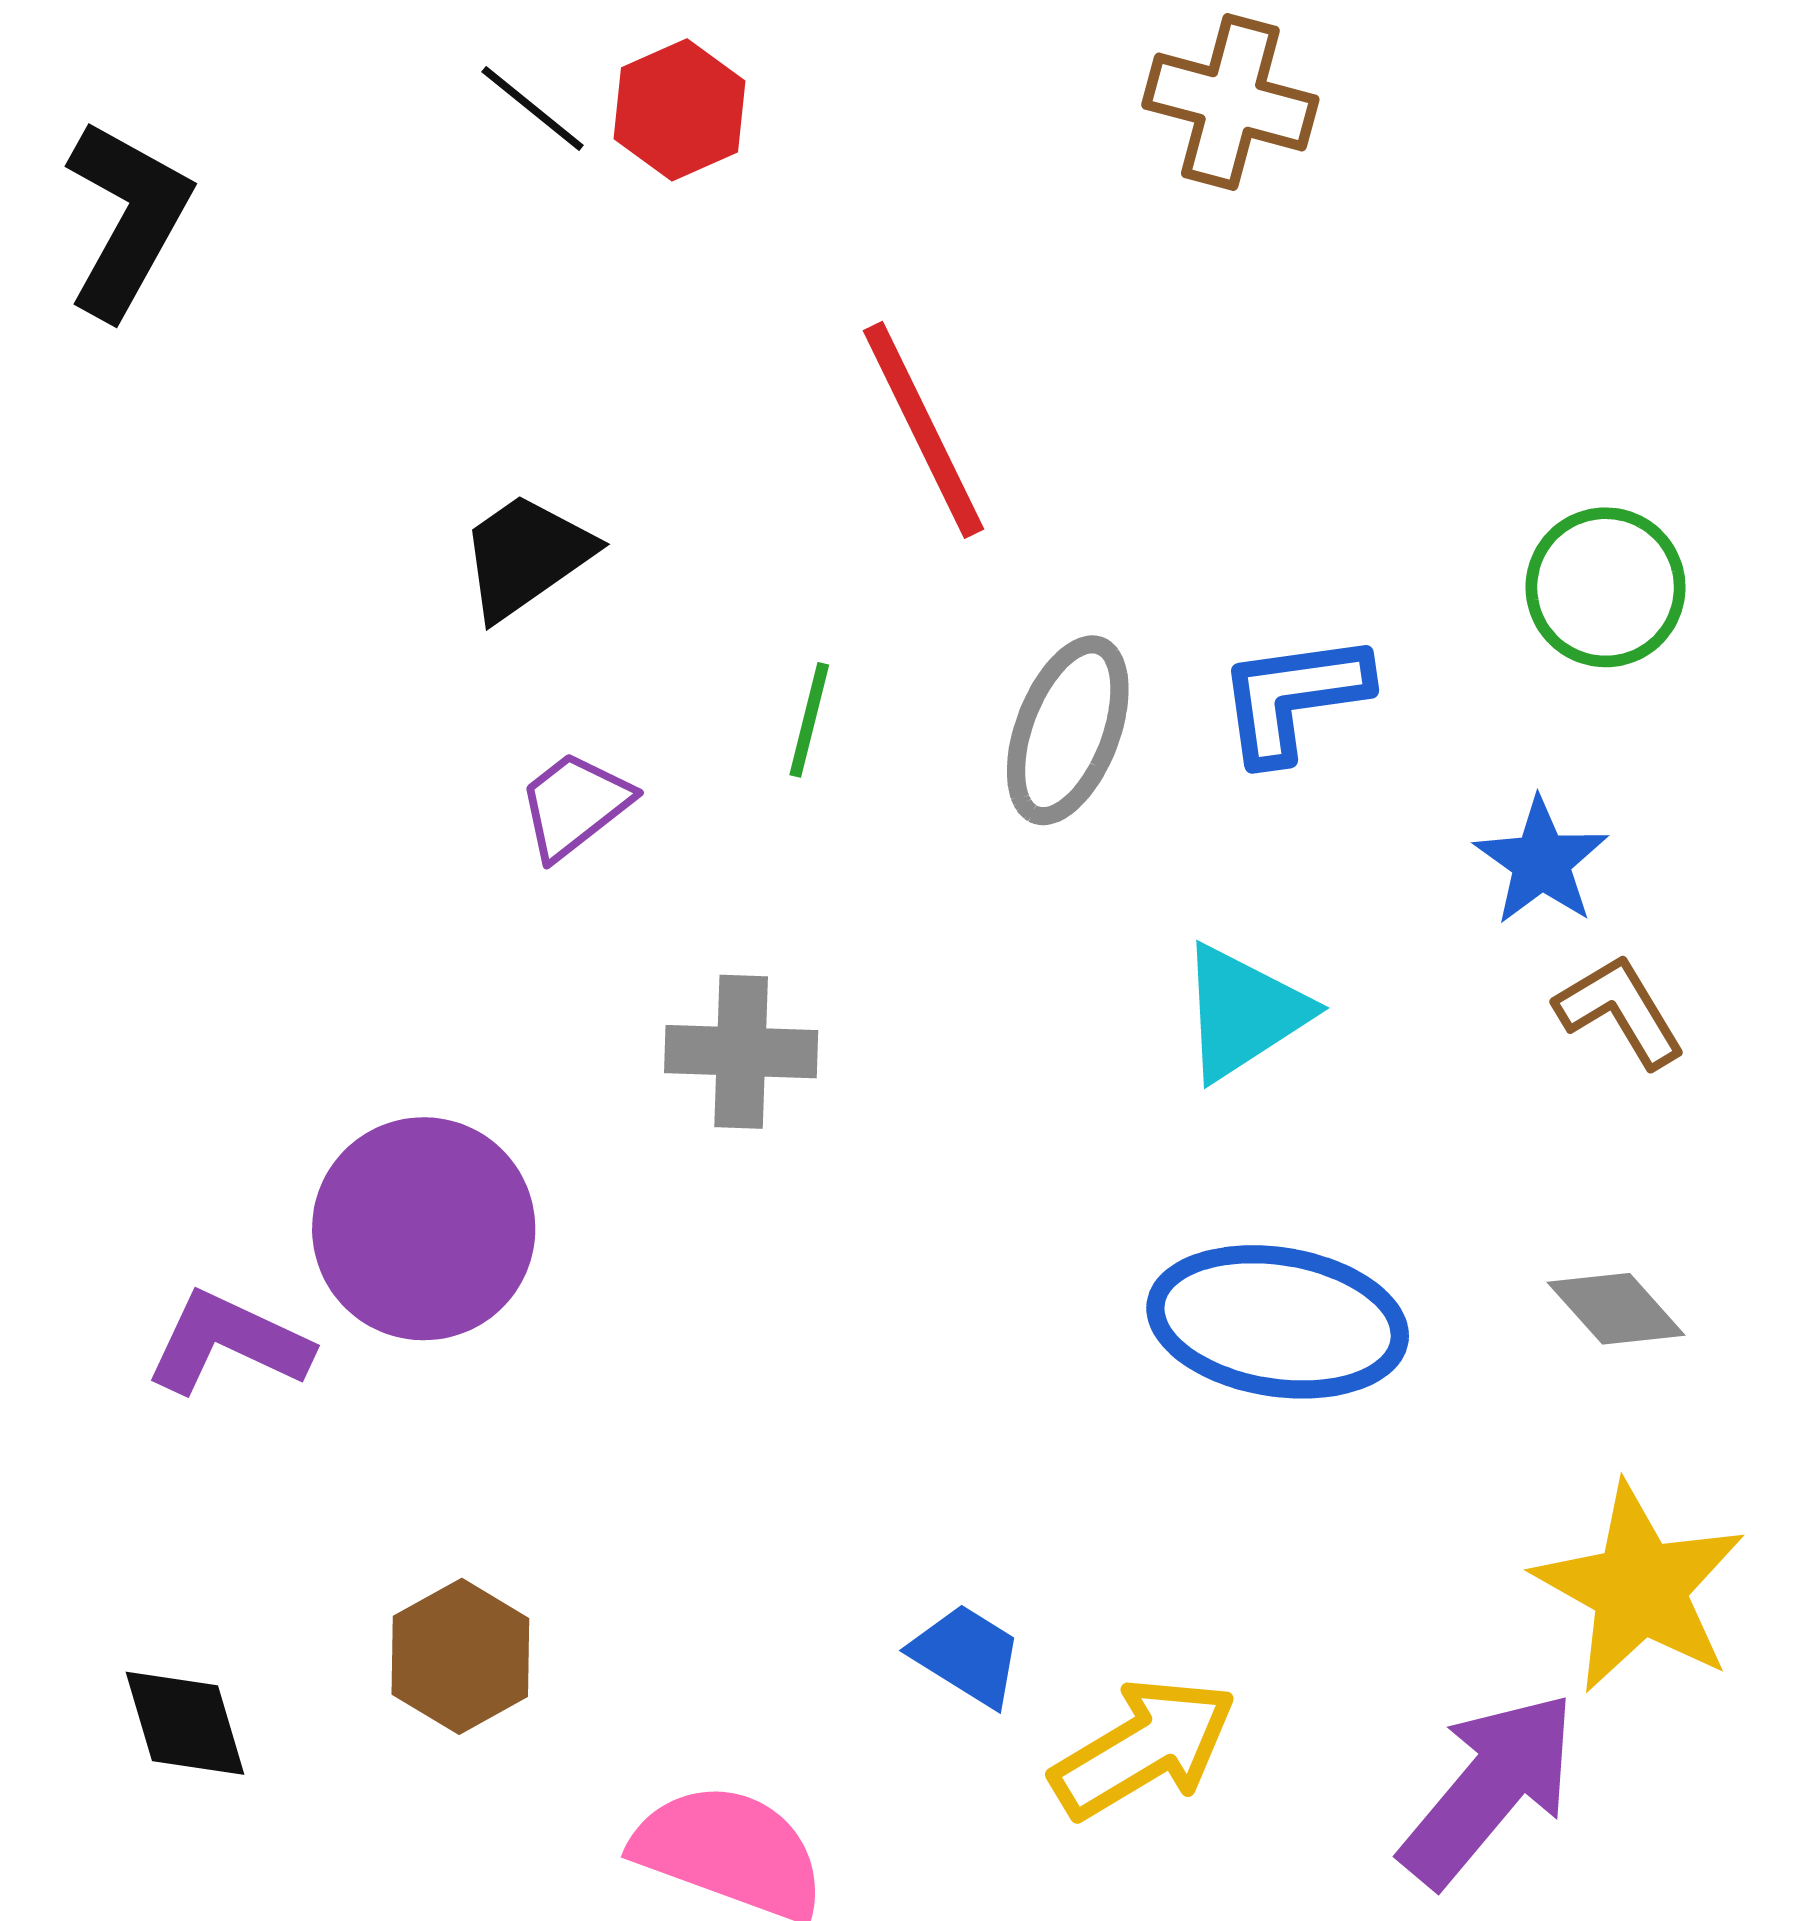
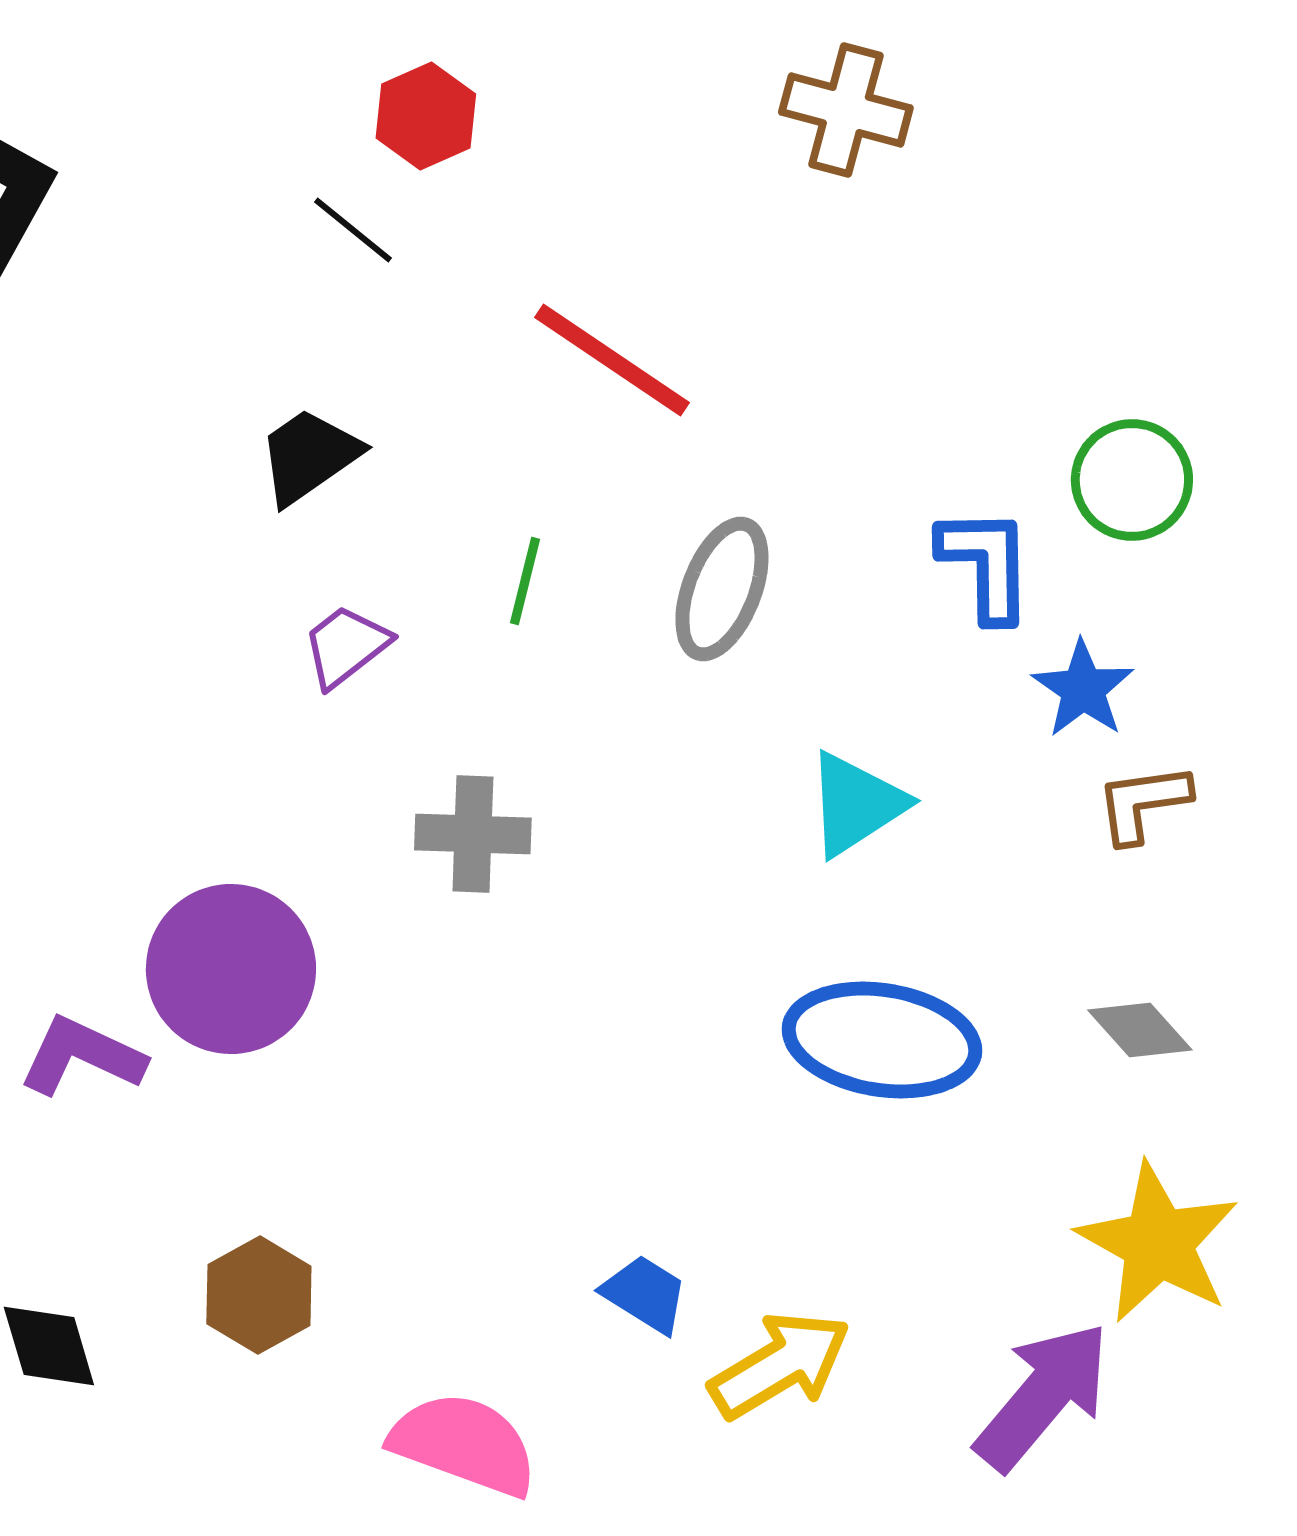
black line: (533, 109) -> (353, 230), moved
red line: (923, 430) -> (612, 360), turned -30
blue L-shape: (1293, 698) -> (986, 564), moved, turned 97
brown L-shape: (1620, 1011) -> (1143, 803), turned -67

